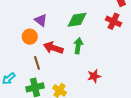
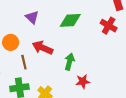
orange circle: (30, 37) -> (11, 42), moved
green arrow: (78, 46) -> (69, 62), moved

